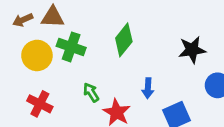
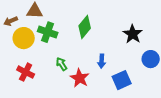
brown arrow: (23, 20) -> (11, 21), moved
black star: (192, 50) -> (133, 34), turned -30

